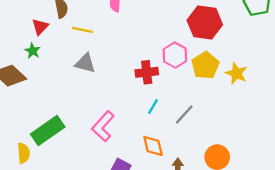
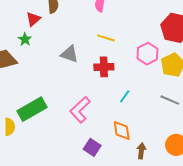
yellow line: (82, 30) -> (106, 38), moved
red cross: (147, 72) -> (104, 67), moved
gray line: (184, 114) -> (170, 100), moved, turned 66

